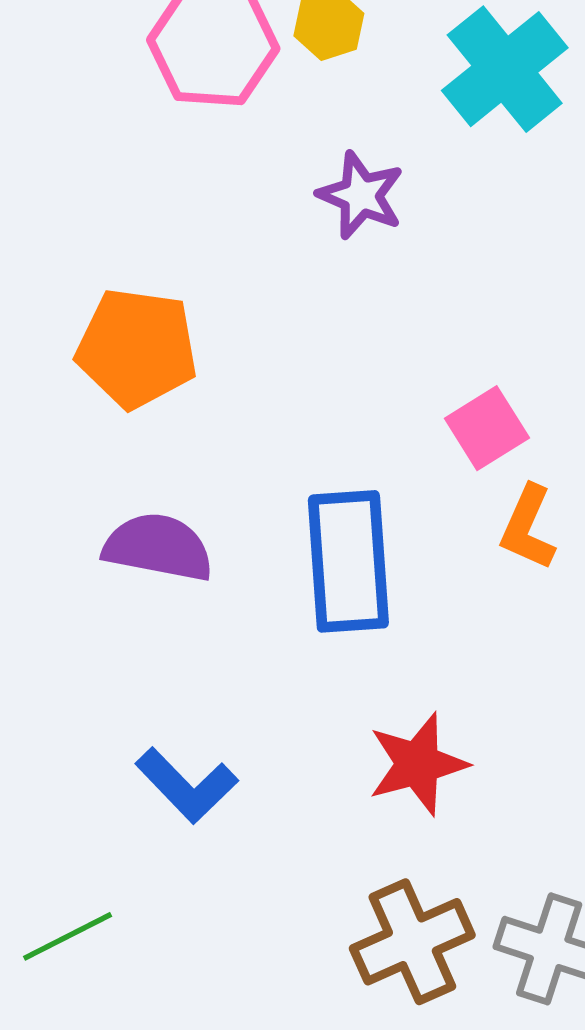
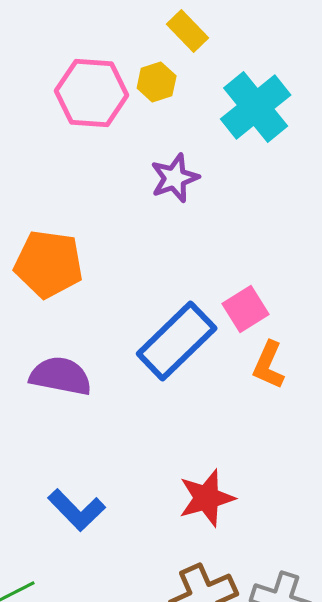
purple star: (361, 195) -> (175, 178), turned 30
blue rectangle: (348, 561) -> (177, 341), moved, turned 50

